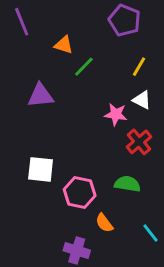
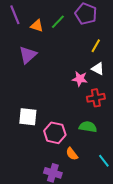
orange triangle: (64, 45) -> (37, 26), moved
green line: (84, 67) -> (58, 22), moved
purple triangle: (41, 96) -> (28, 55), moved, turned -36
red cross: (139, 142) -> (96, 98), turned 30

